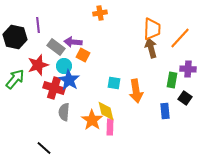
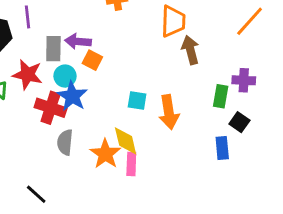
orange trapezoid: (152, 29) -> (173, 21), moved
orange line: (180, 38) -> (250, 21), moved
gray rectangle: (56, 47) -> (53, 49), turned 54
red star: (38, 65) -> (28, 75), turned 30
blue rectangle: (165, 111) -> (222, 148), moved

